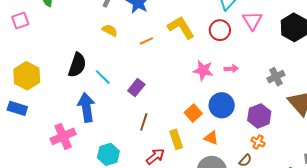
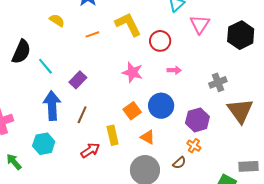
red circle: (220, 30) -> (160, 41), moved
pink star: (203, 70) -> (132, 72), moved
blue arrow: (86, 107) -> (52, 106), moved

